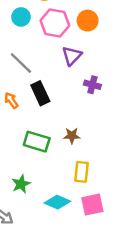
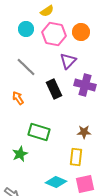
purple cross: (92, 85) -> (85, 85), size x1.5
black rectangle: (40, 93) -> (54, 89), moved
brown star: (72, 136) -> (84, 132), moved
green star: (21, 184) -> (20, 154), moved

